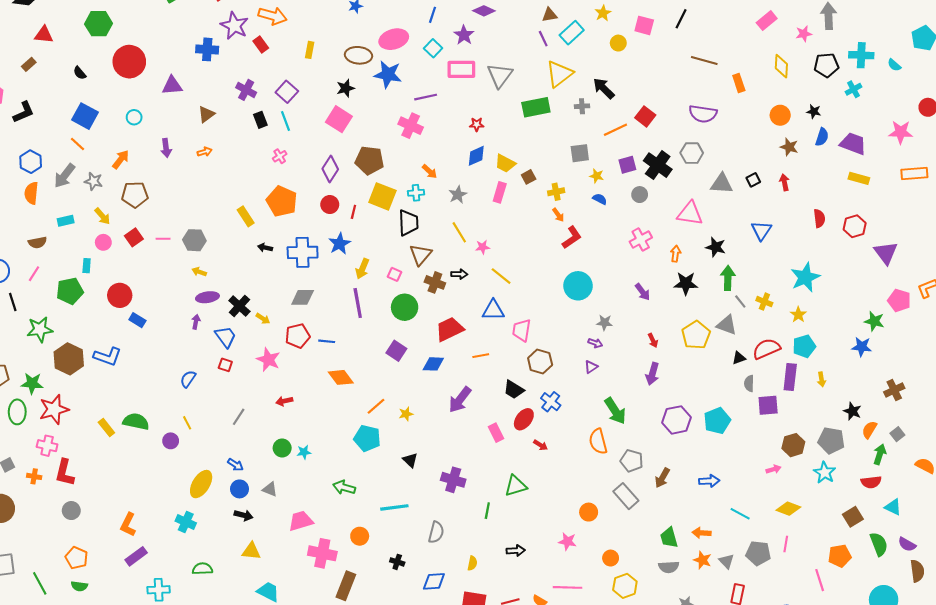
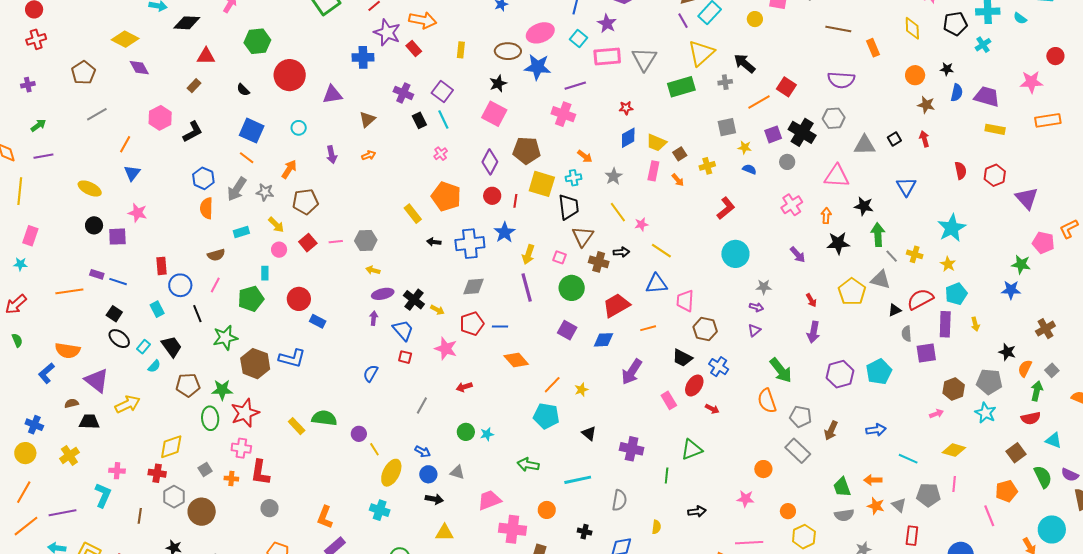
orange arrow: (558, 215) -> (678, 180), moved
yellow line: (187, 423) -> (374, 449), moved

